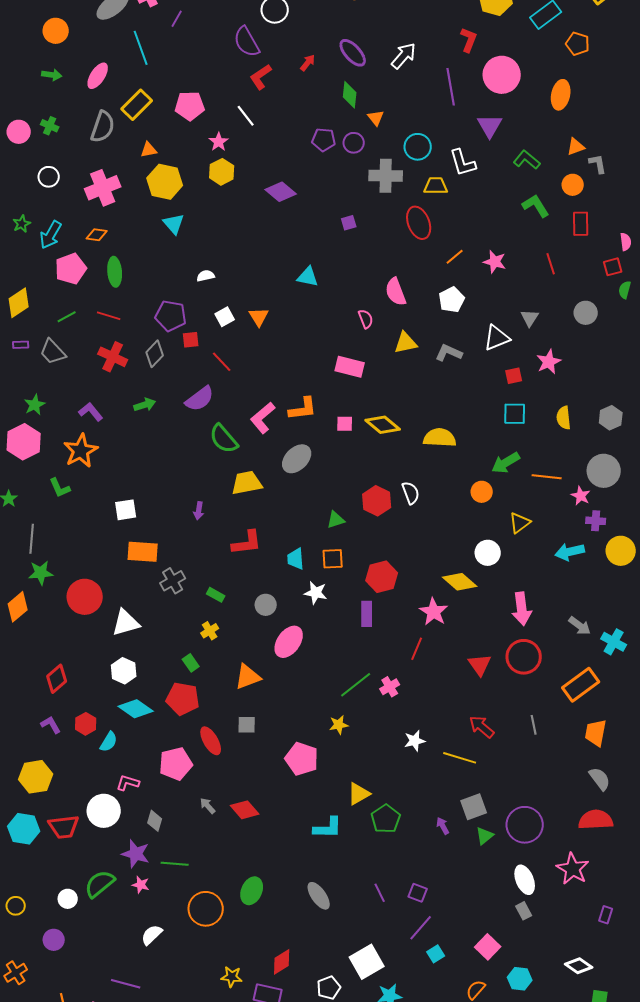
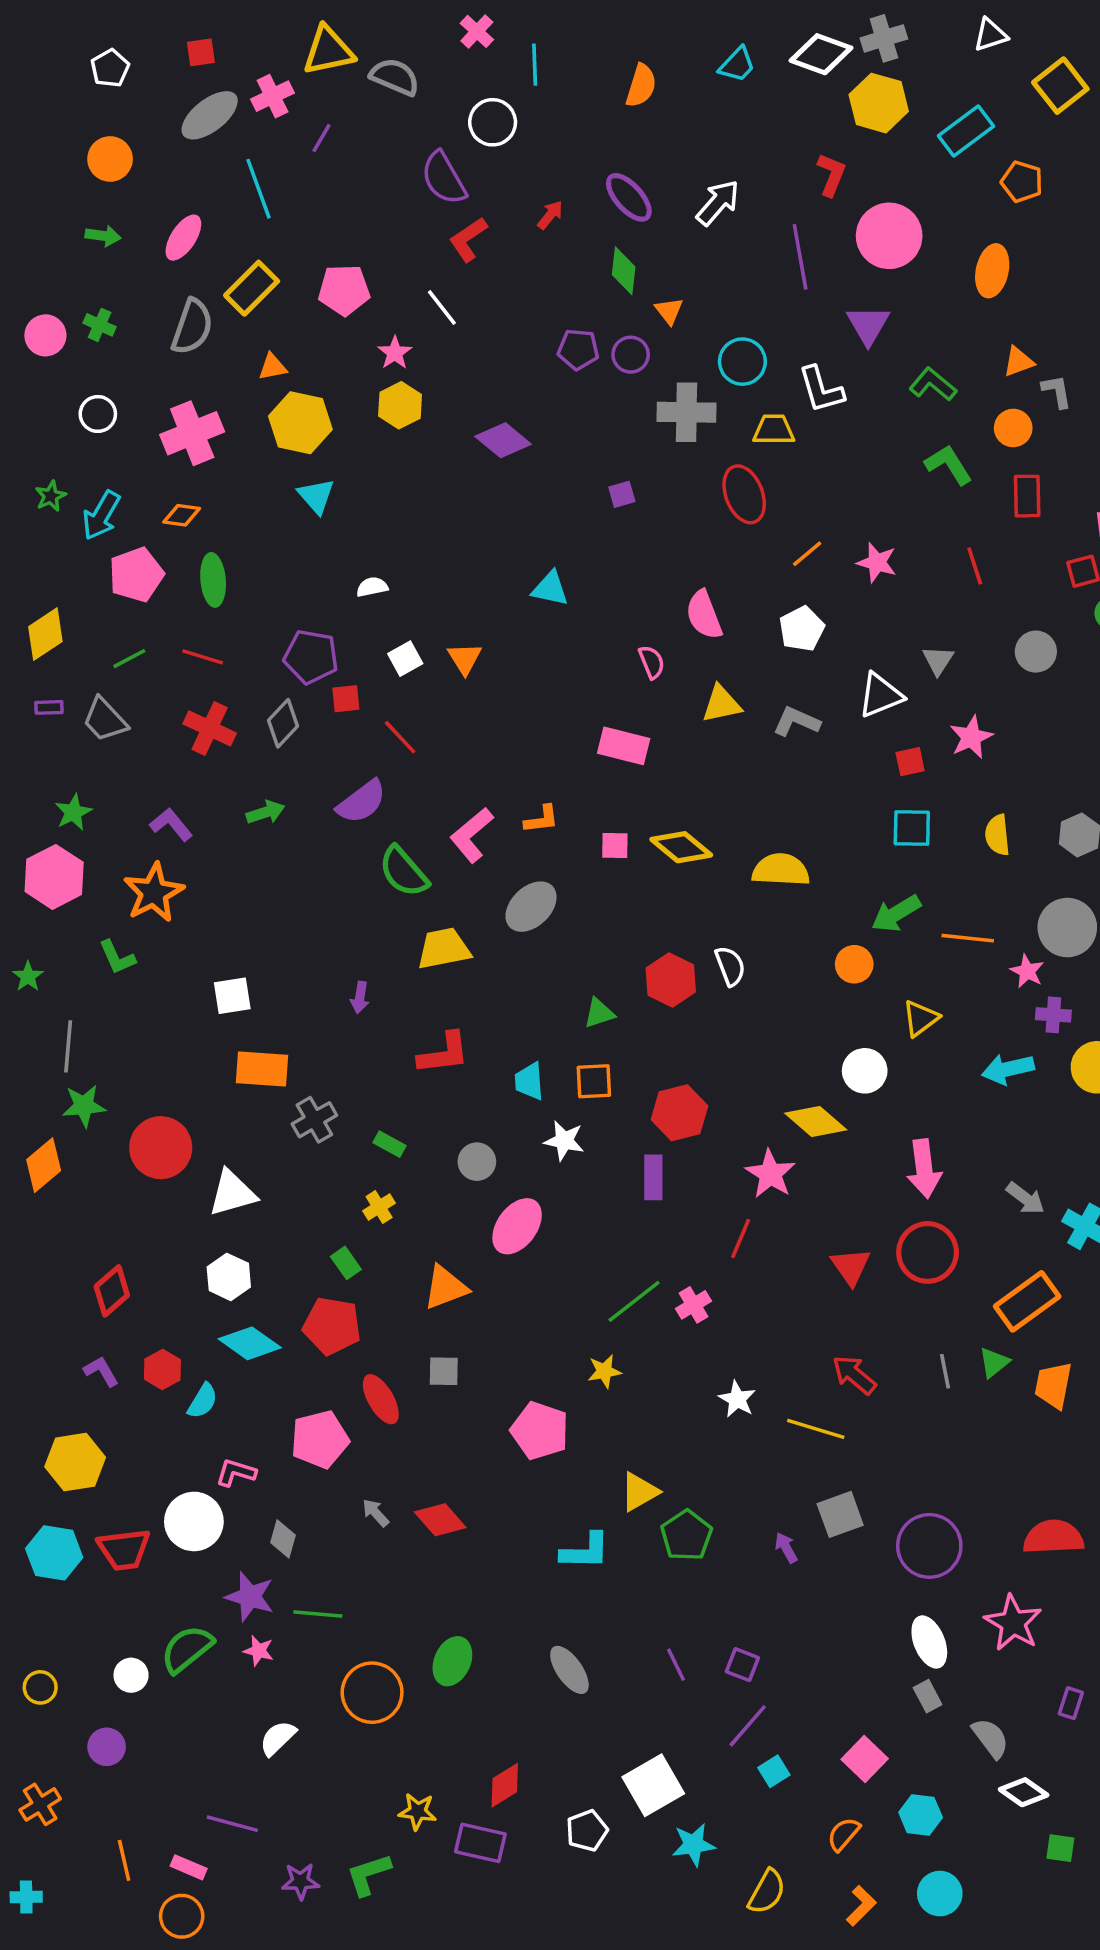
orange L-shape: (303, 409) -> (542, 819), size x0.7
white star: (415, 741) -> (737, 1399), turned -30
gray semicircle: (600, 779) -> (990, 1738), moved
green triangle: (485, 836) -> (994, 1363), moved

